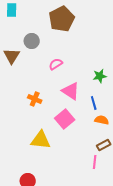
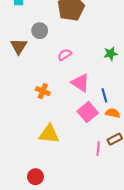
green star: (100, 76) -> (111, 54), moved
pink square: (65, 119) -> (88, 112), moved
pink line: (95, 162) -> (98, 149), moved

